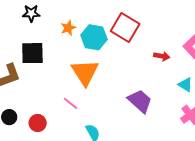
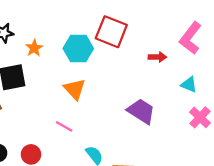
orange star: (68, 28) -> (34, 48), moved
orange triangle: (85, 72) -> (75, 89), size x0.7

